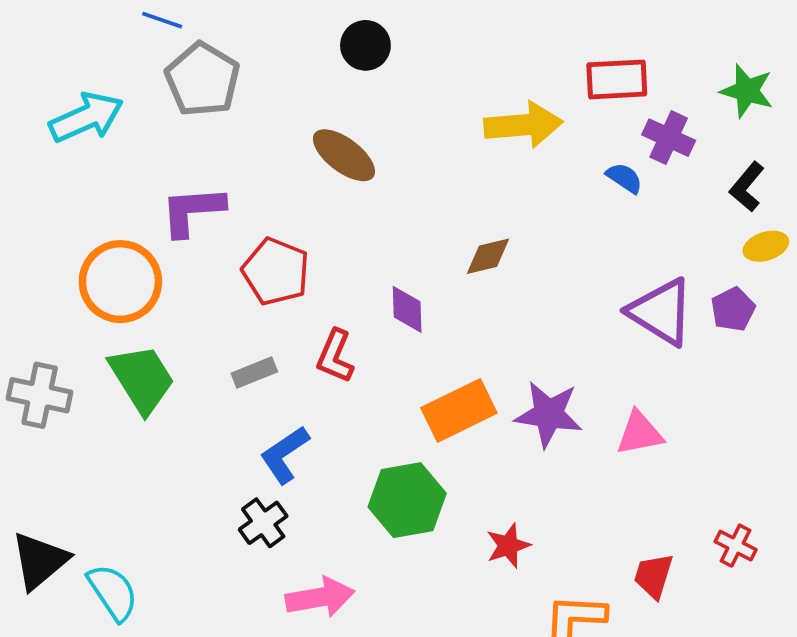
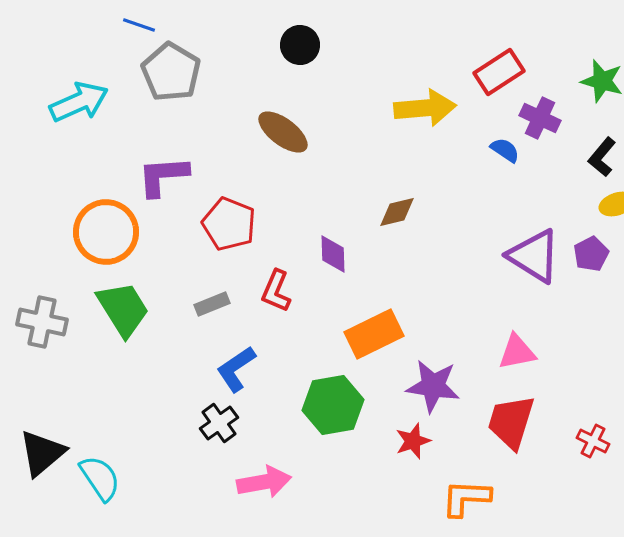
red rectangle: (617, 79) -> (499, 72), turned -30
purple star: (549, 414) -> (433, 386), moved
red trapezoid: (653, 576) -> (511, 422), moved, size x1.5

